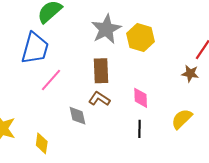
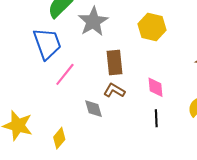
gray star: (106, 29) -> (93, 22), moved
blue trapezoid: (35, 48) -> (47, 44), turned -32
yellow diamond: (42, 143) -> (59, 138), turned 35

